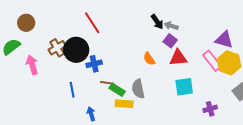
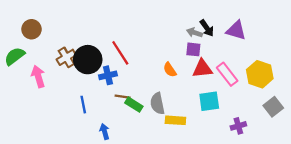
black arrow: (157, 22) -> (207, 28), moved
red line: (92, 23) -> (120, 53), moved
purple triangle: (224, 40) -> (236, 30), moved
purple square: (170, 41) -> (193, 49), turned -32
pink rectangle: (212, 61) -> (227, 74), moved
yellow rectangle: (124, 104) -> (175, 120), moved

